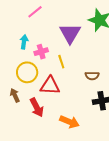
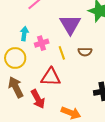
yellow circle: (27, 72) -> (15, 58), moved
brown semicircle: (92, 76) -> (85, 52), moved
brown arrow: (15, 95) -> (16, 87), size x1.5

